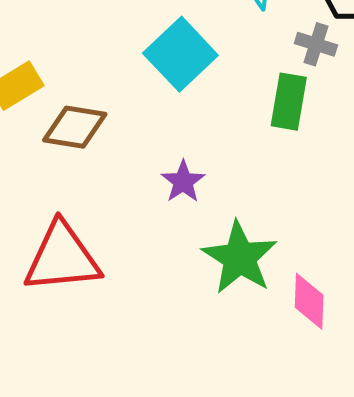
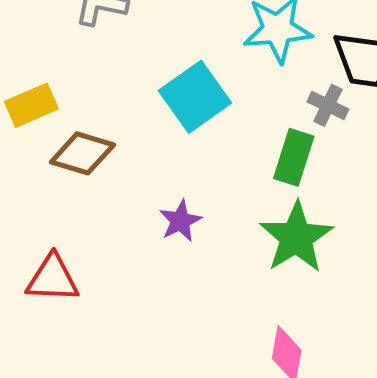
red triangle: (62, 258) -> (53, 279), size x0.7
green star: (240, 258) -> (296, 237), moved

